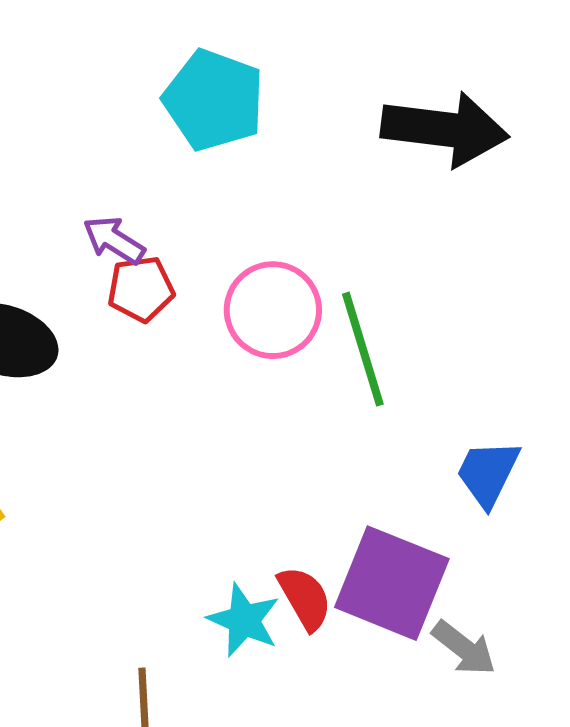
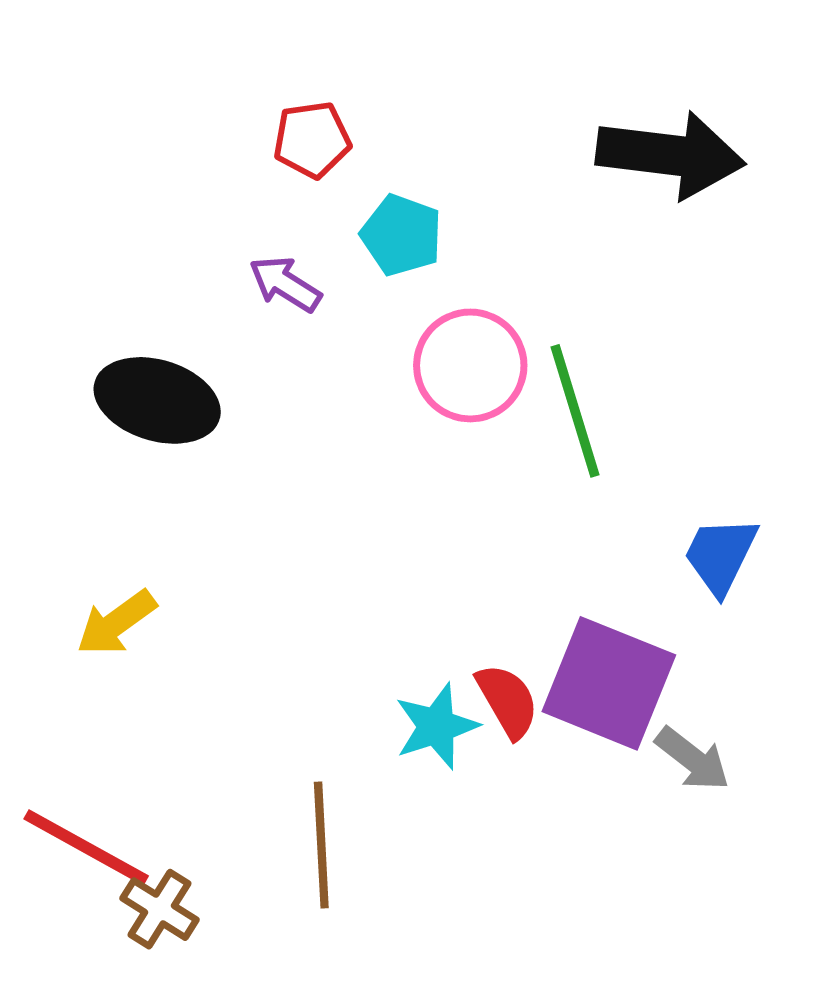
cyan pentagon: (214, 100) -> (402, 235), moved, size x0.7
red pentagon: (141, 289) -> (312, 140), moved
cyan star: (244, 620) -> (436, 726), turned 30

